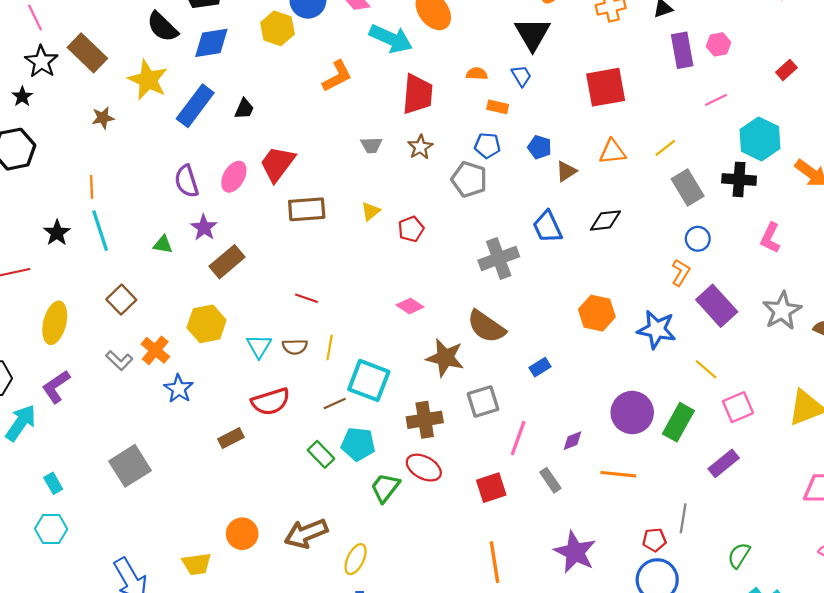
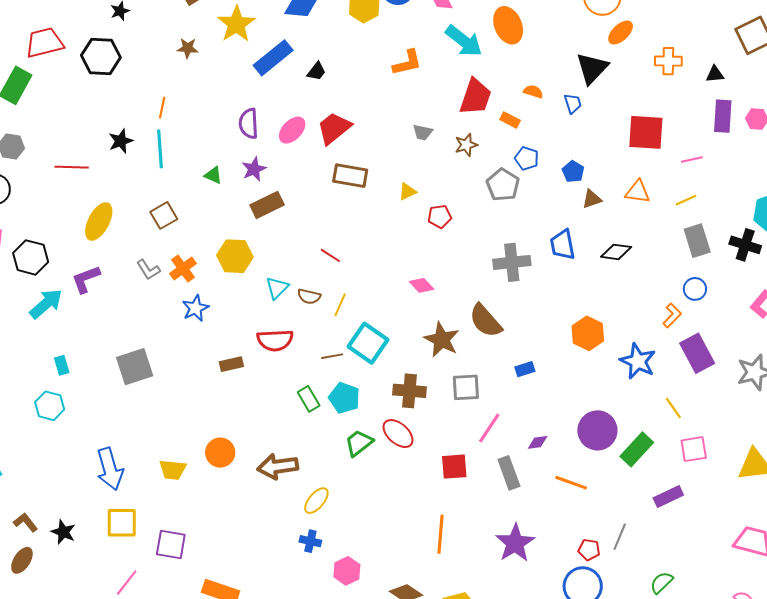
pink line: (716, 100) -> (692, 160), moved
orange rectangle: (498, 107) -> (510, 120), moved
gray rectangle: (550, 480) -> (509, 473), size x1.4

